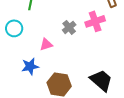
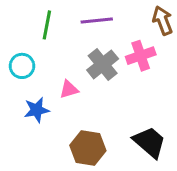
gray cross: (69, 27) -> (103, 64), size x1.5
blue star: (30, 66) -> (37, 110), moved

